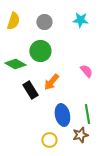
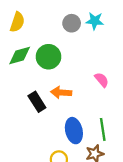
gray circle: (44, 22) -> (72, 23), moved
green diamond: (15, 64) -> (20, 56), moved, turned -45
orange arrow: (51, 82) -> (61, 93), turned 54

